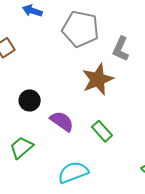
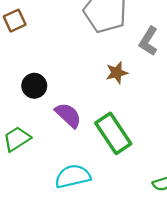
brown star: (98, 79) -> (117, 73), size x0.6
green rectangle: (102, 131) -> (113, 133), size x1.6

